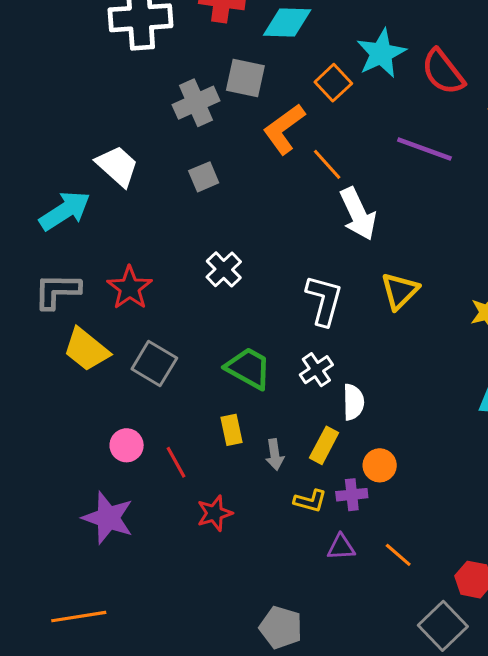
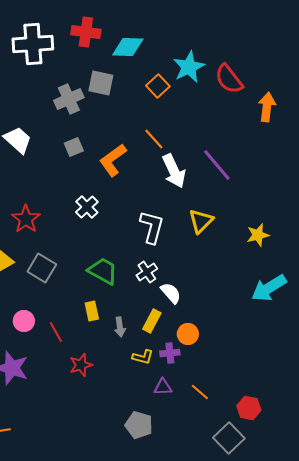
orange L-shape: (284, 129) -> (113, 160), moved
purple line: (424, 149) -> (217, 165), moved, turned 30
white semicircle: (353, 402) -> (171, 293), turned -40
gray pentagon: (281, 627) -> (139, 425), moved

